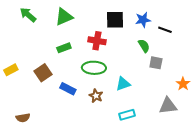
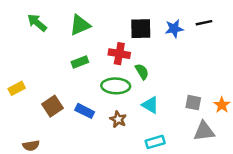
black line: (165, 30) -> (204, 23), moved, turned -32
green semicircle: (144, 46) -> (142, 72), moved
gray square: (156, 63) -> (193, 103), moved
brown square: (43, 73) -> (52, 106), moved
cyan triangle: (123, 84) -> (150, 105), turned 49

